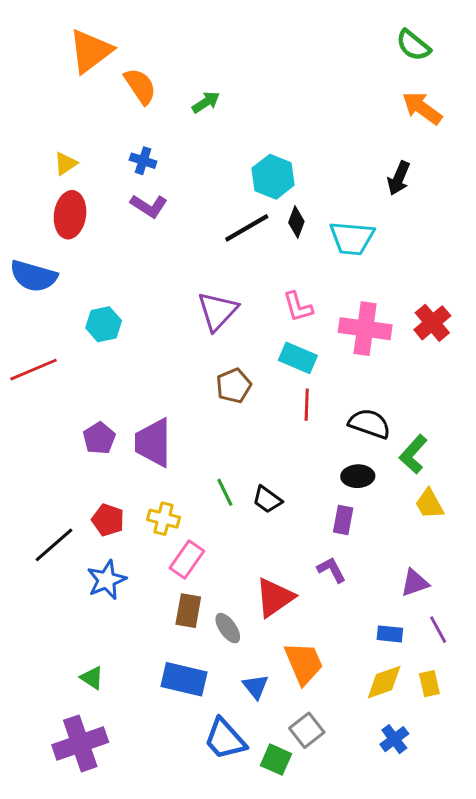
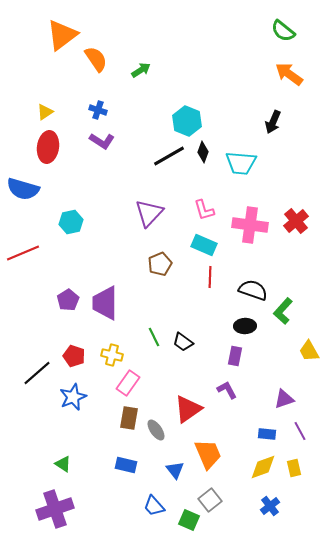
yellow trapezoid: (429, 504) -> (309, 351), moved
blue rectangle: (184, 679) -> (126, 465), size x0.7
blue trapezoid: (225, 739) -> (154, 506), size x0.7

